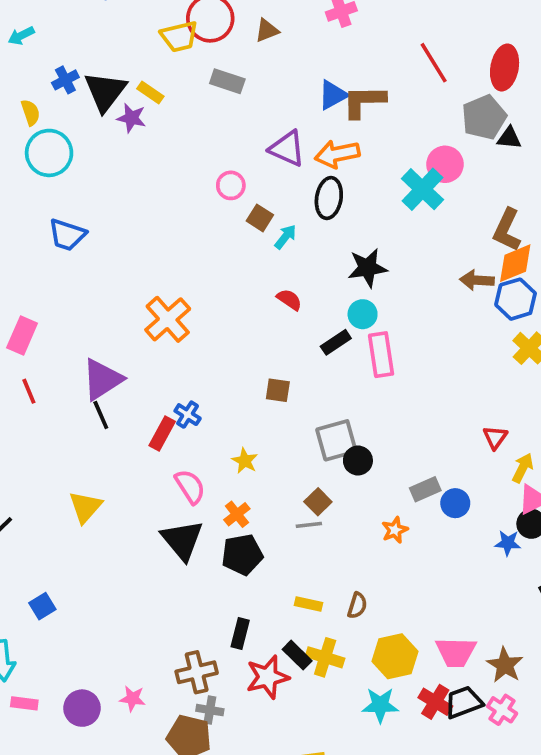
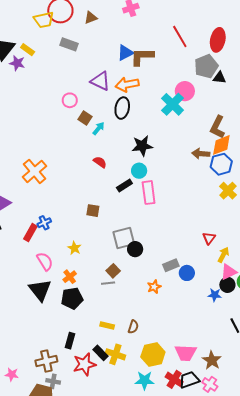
blue cross: (188, 415) -> (44, 223), turned 32

